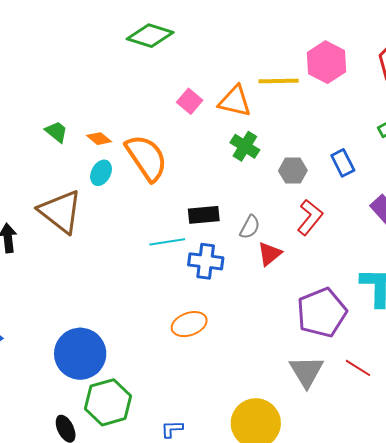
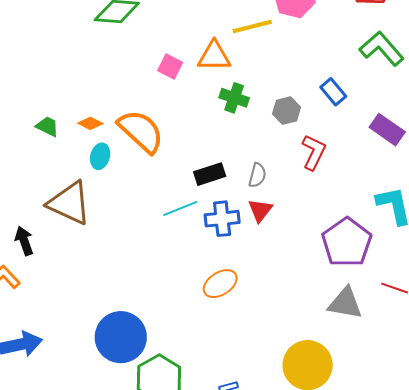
red triangle: (270, 254) -> (260, 210), moved
gray triangle: (306, 371) -> (345, 303), turned -36

